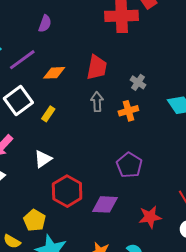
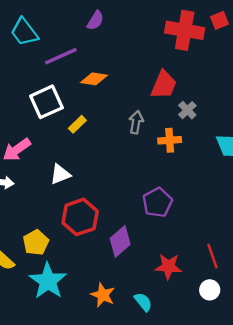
red trapezoid: (97, 67) -> (164, 85), moved
purple diamond: (105, 204) -> (120, 241), turned -56

